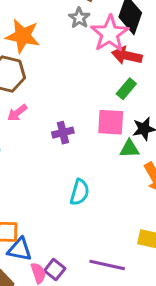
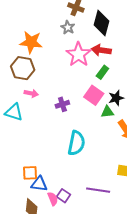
pink star: (110, 34) -> (79, 54), moved
pink arrow: (17, 113) -> (31, 93), turned -128
pink square: (111, 122) -> (94, 95), turned 36
cyan semicircle: (80, 192) -> (76, 143), size x1.4

